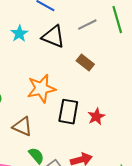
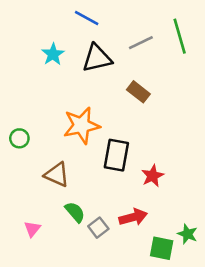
black triangle: (53, 37) -> (97, 58), turned -35
red star: (96, 117) -> (153, 176), moved

